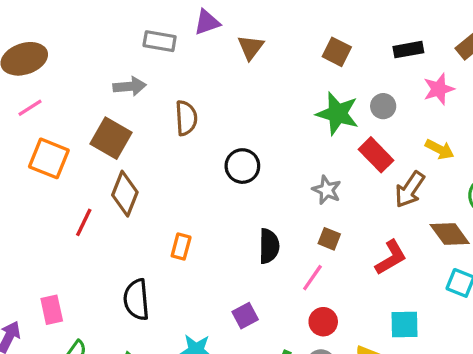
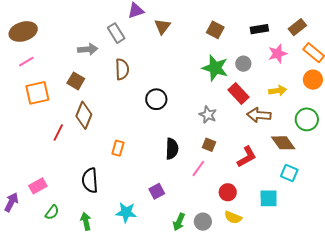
gray rectangle: (160, 41) -> (116, 33), moved, turned 48
brown square: (111, 138) -> (76, 81), size x0.7
yellow arrow: (440, 149) -> (278, 91), turned -36
orange square: (49, 158) -> (37, 93), turned -35
brown arrow: (410, 189) -> (259, 115), turned 60
pink rectangle: (52, 310) -> (38, 186), turned 72
red circle: (323, 322) -> (228, 192), moved
cyan square: (405, 324) -> (269, 198), moved

